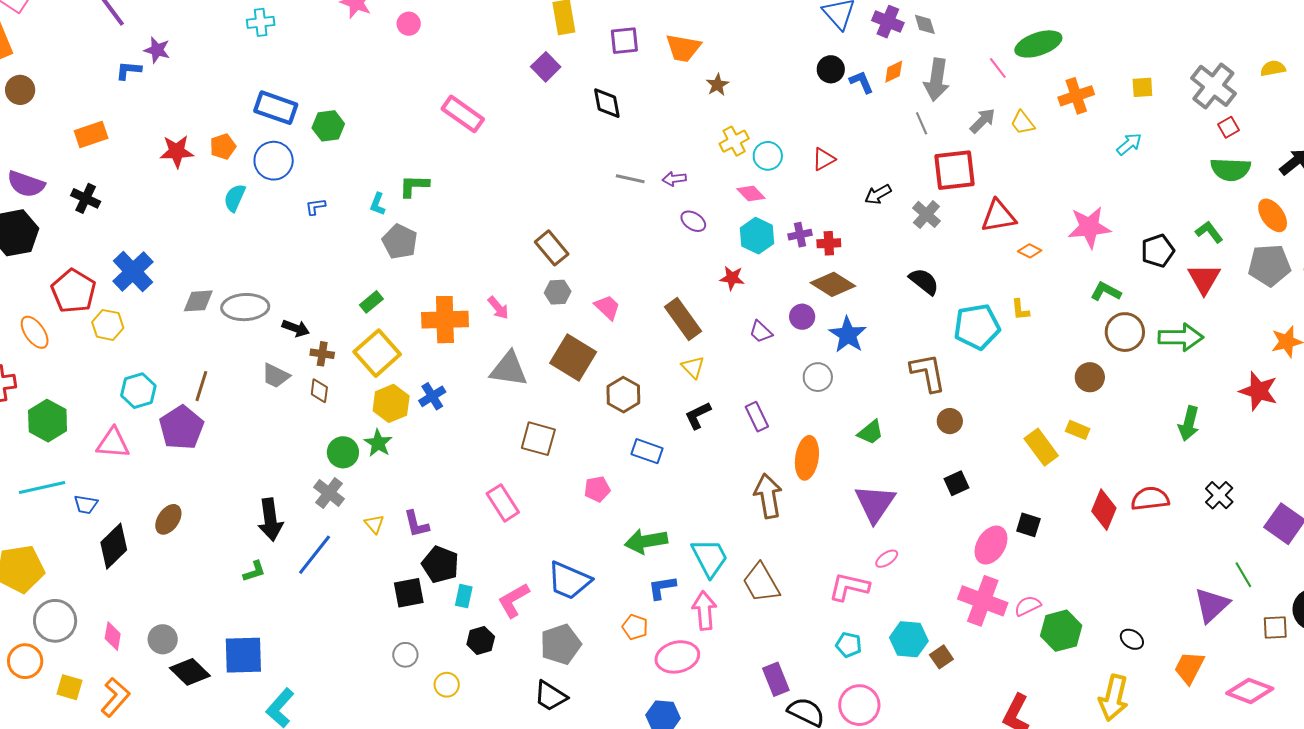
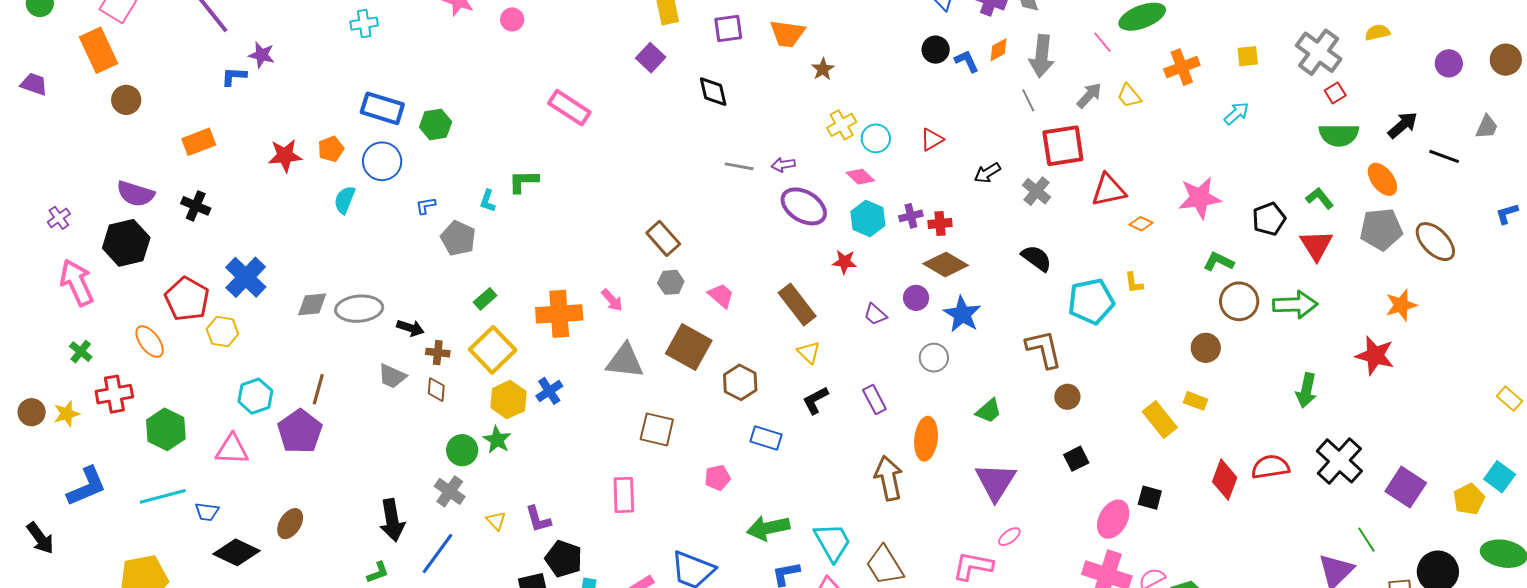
purple ellipse: (693, 221) -> (804, 206), size x1.8
gray pentagon: (400, 242) -> (458, 238), moved
black cross: (1219, 495) -> (1339, 461), size x1.6
pink rectangle: (503, 503) -> (624, 495), turned 33
black diamond: (114, 546) -> (237, 552), turned 72

